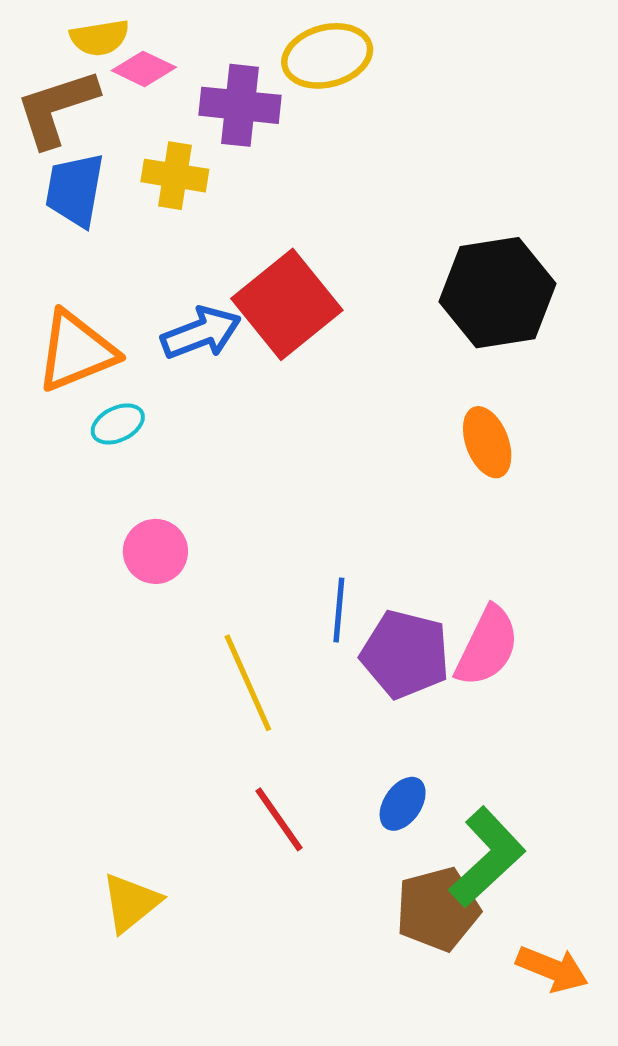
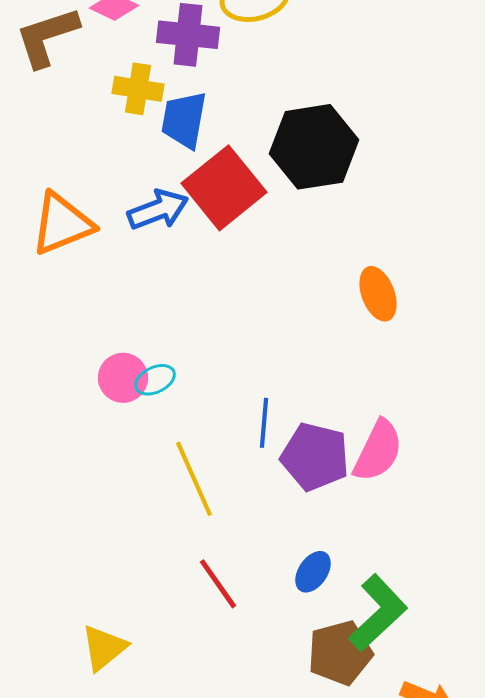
blue trapezoid: (75, 190) -> (184, 120), moved
black hexagon: (498, 293) -> (314, 147), moved
cyan ellipse: (118, 424) -> (155, 380), moved

